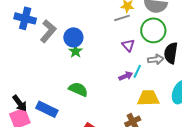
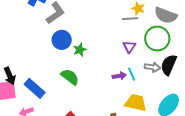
blue circle: (73, 37) -> (62, 40), moved
green star: (76, 51) -> (80, 50), moved
cyan line: (137, 71) -> (132, 74), turned -64

